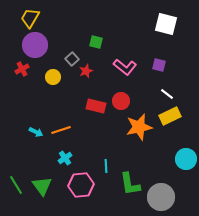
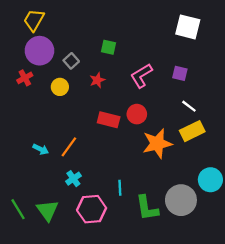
gray square: (72, 59) -> (71, 61), moved
pink L-shape: (125, 67) -> (141, 76), turned 110
orange line: (61, 130) -> (69, 147), turned -36
gray circle: (161, 197) -> (181, 200), moved

